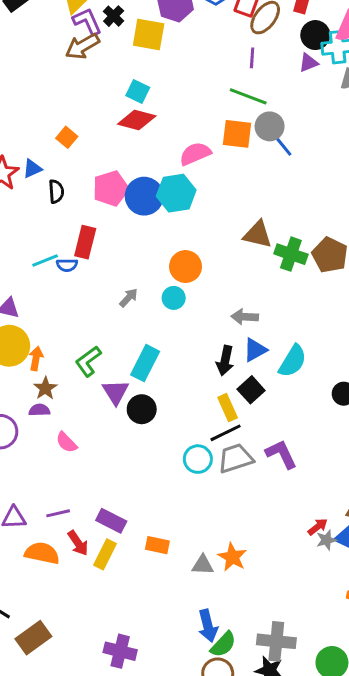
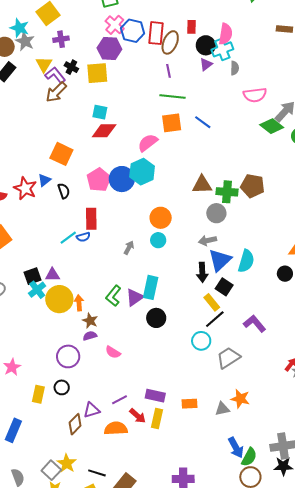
gray circle: (270, 126) -> (216, 213), moved
orange square: (67, 137) -> (61, 154), size x1.6
blue triangle: (255, 350) -> (220, 260), size x1.4
purple triangle: (116, 392) -> (135, 297), moved, turned 42
gray trapezoid: (236, 458) -> (228, 358), moved

